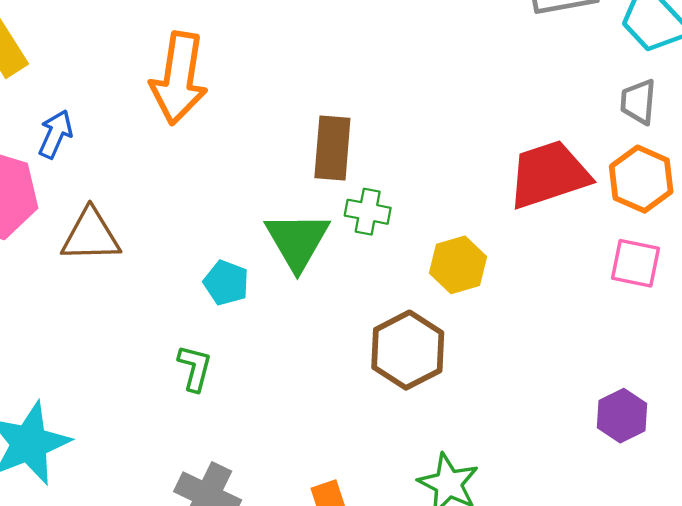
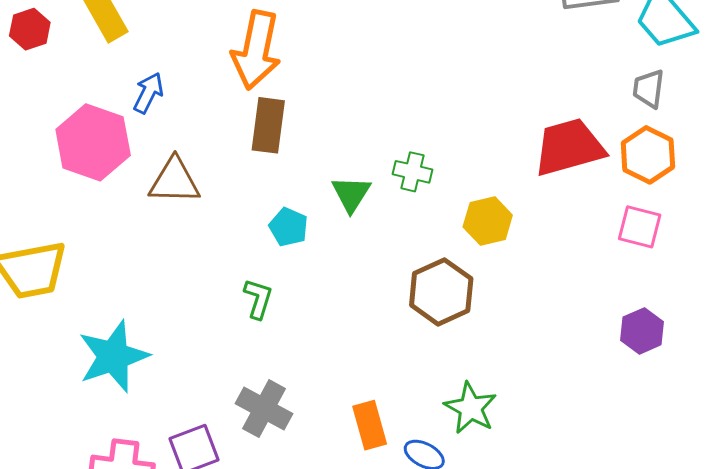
brown rectangle: (332, 148) -> (268, 125), moved
green triangle: (297, 241) -> (351, 194), size x0.7
purple hexagon: (622, 416) -> (642, 331), moved

